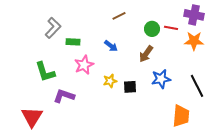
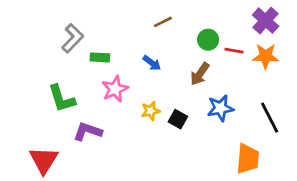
purple cross: (194, 15) -> (266, 21), turned 30
red line: (171, 28) -> (234, 51), moved
black square: (130, 87) -> (178, 119), turned 32

